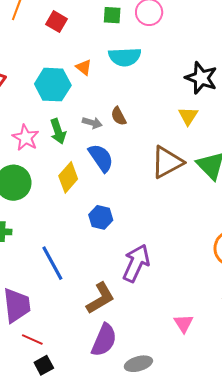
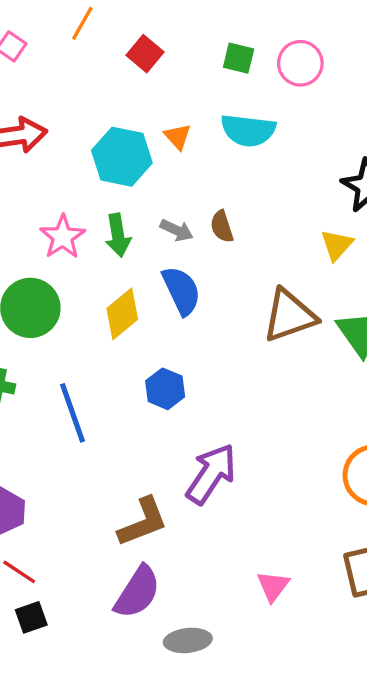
blue line: (52, 263) -> (72, 413), moved

